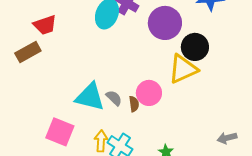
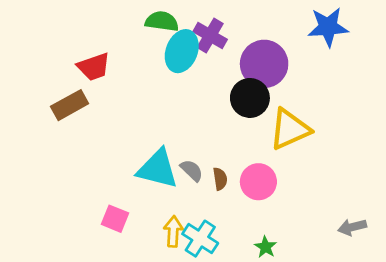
black circle: (195, 47) -> (250, 98), moved
pink circle: (149, 93) -> (258, 182), moved
pink square: (60, 132) -> (115, 219), size x0.7

